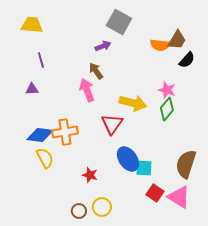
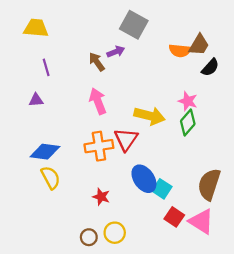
brown arrow: (96, 71) -> (97, 62), moved
orange cross: (65, 132) -> (99, 146), moved
cyan square: (144, 168) -> (162, 189), turned 30

